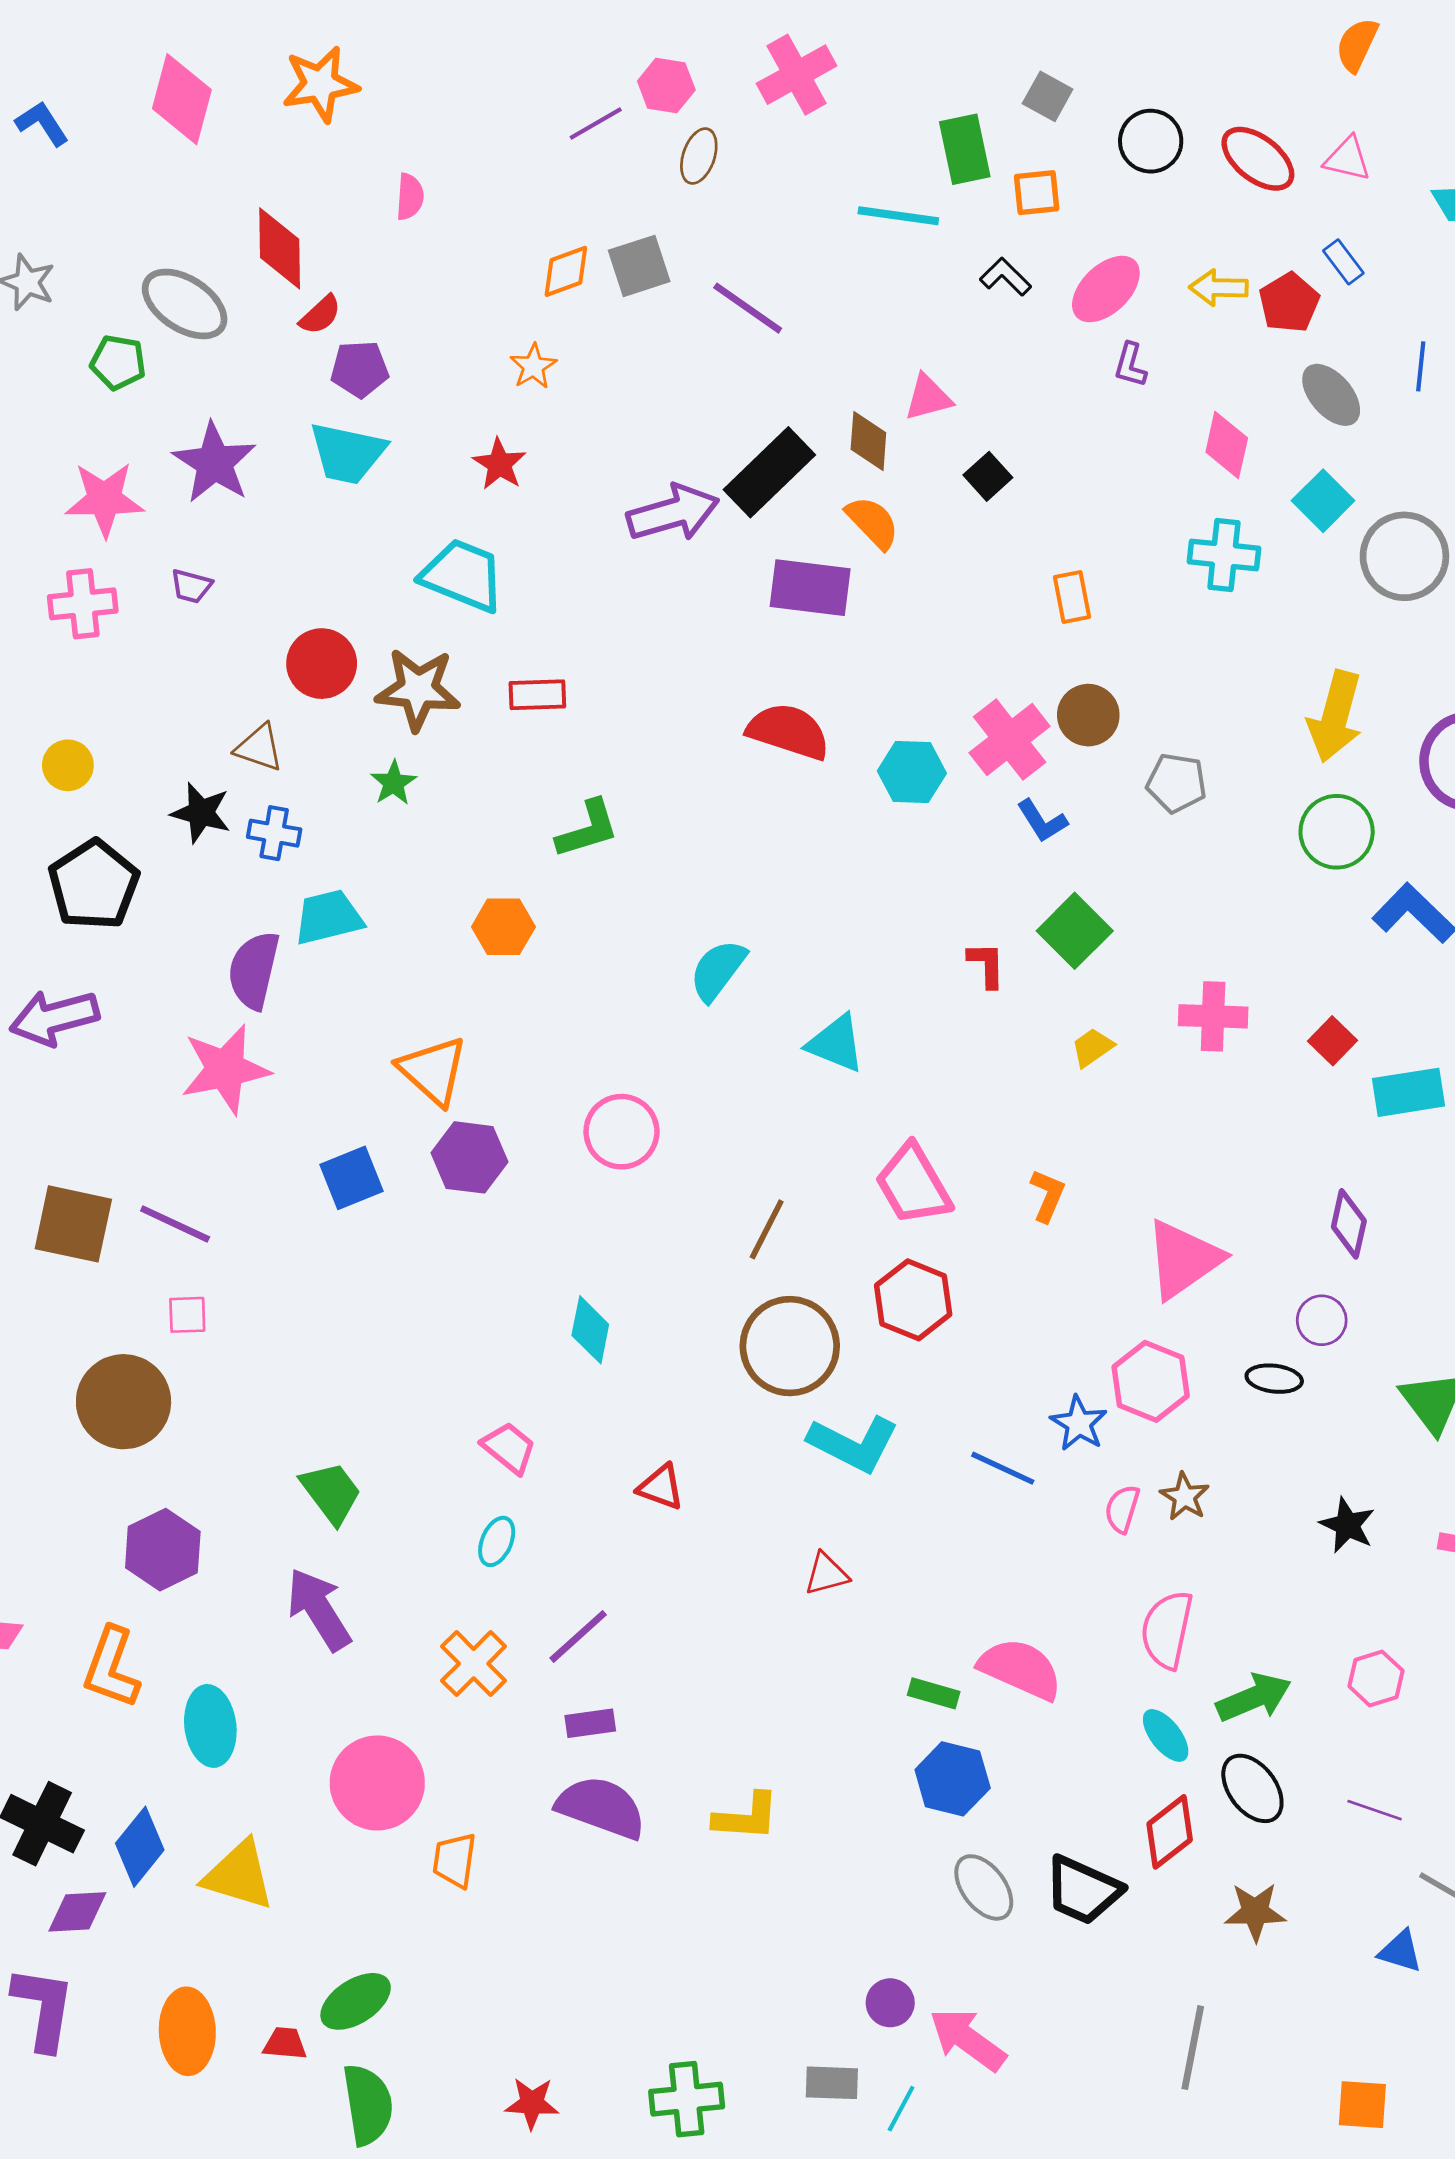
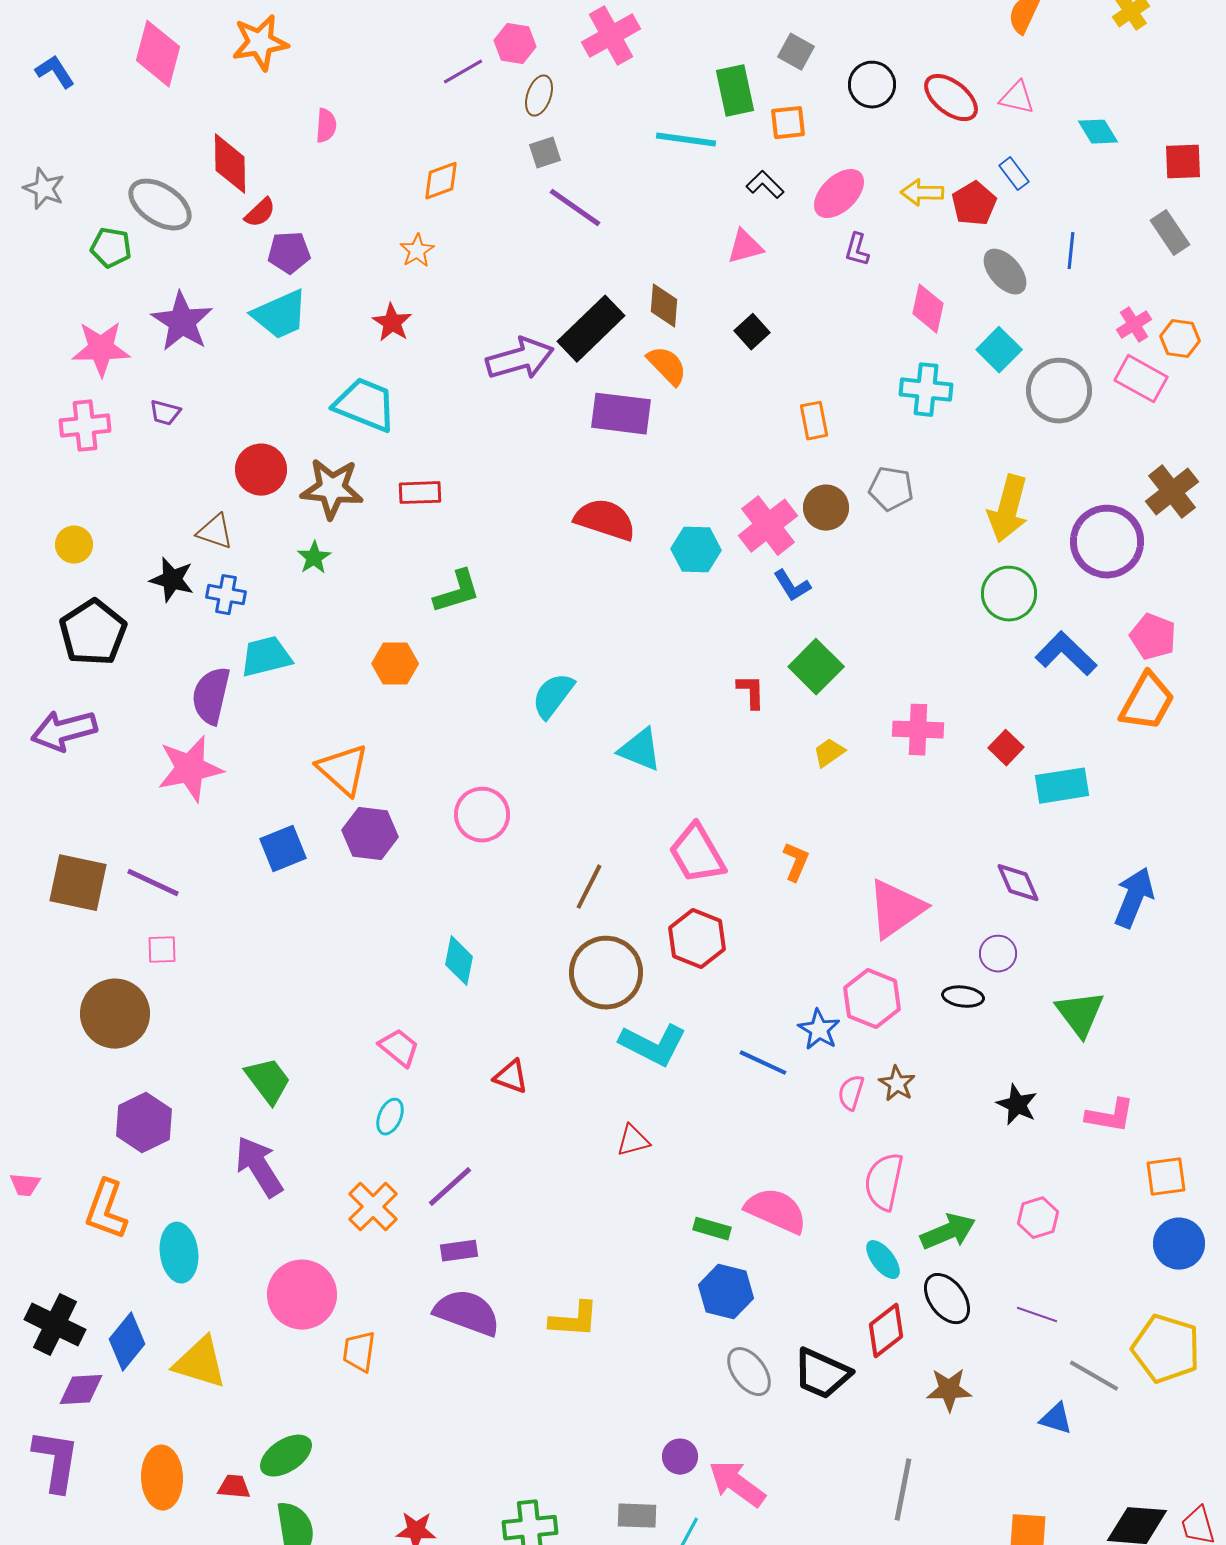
gray square: (639, 266) -> (545, 153), moved, size x0.7
pink triangle: (928, 398) -> (745, 247), moved
cyan trapezoid: (347, 453) -> (280, 315), turned -36
gray pentagon: (1176, 783) -> (891, 489), moved
purple diamond: (1349, 1224) -> (1018, 883), turned -36

